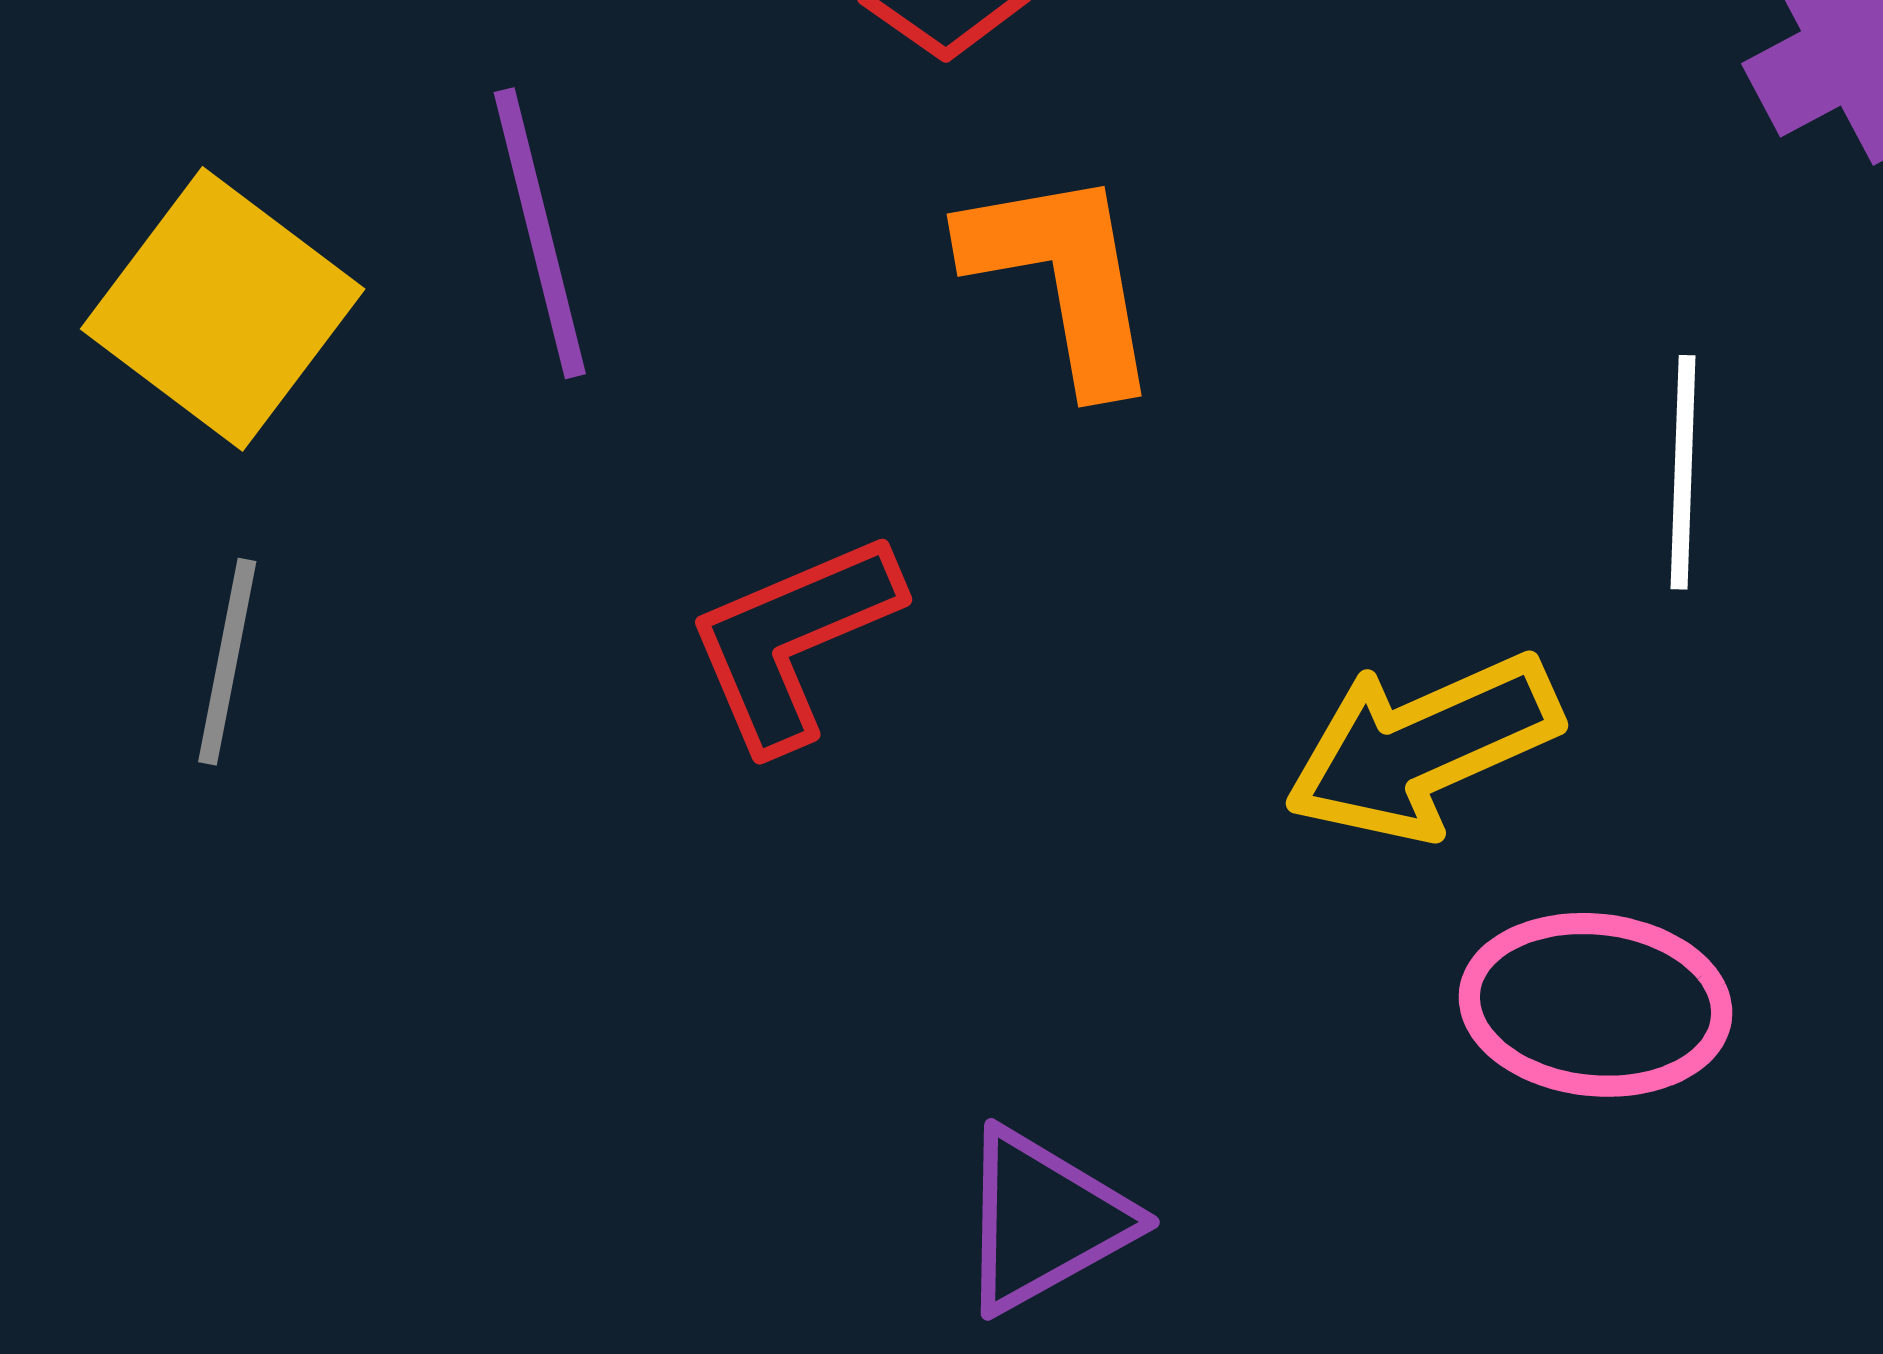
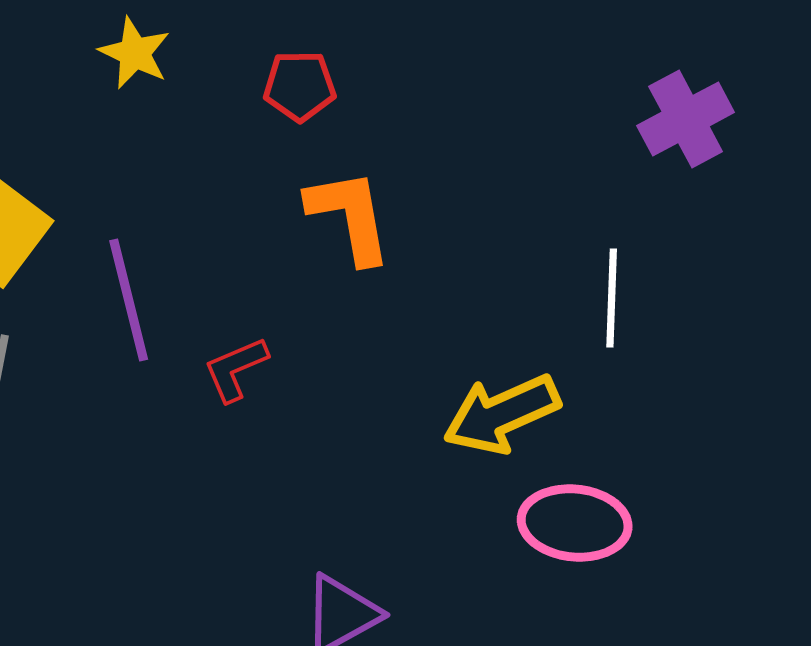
purple line: (540, 233) -> (129, 300), moved
red L-shape: (793, 640) -> (236, 369), size x0.7

